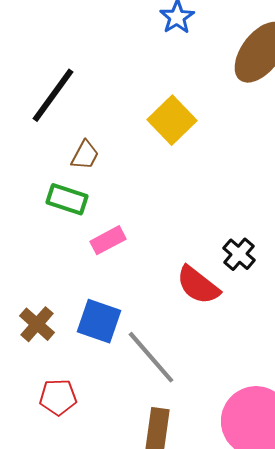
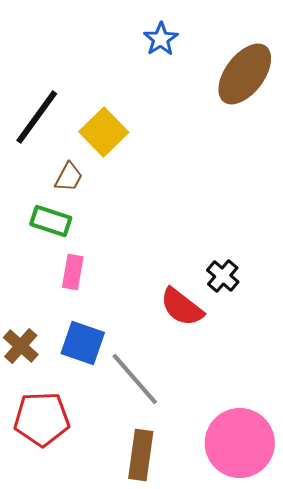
yellow square: (172, 120) -> (104, 132), moved
pink rectangle: (108, 240) -> (73, 272), moved, turned -52
red pentagon: (58, 397) -> (42, 419), size x1.5

